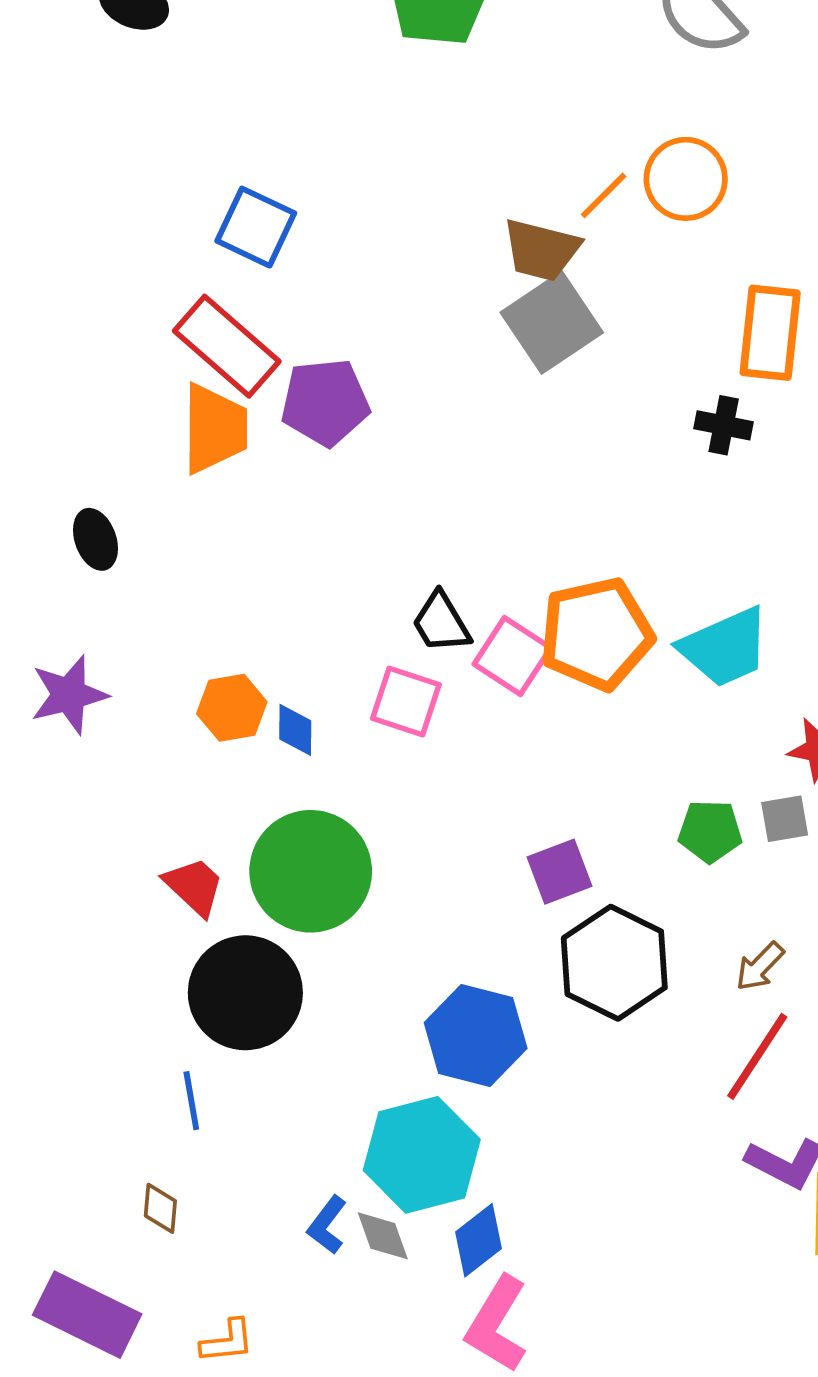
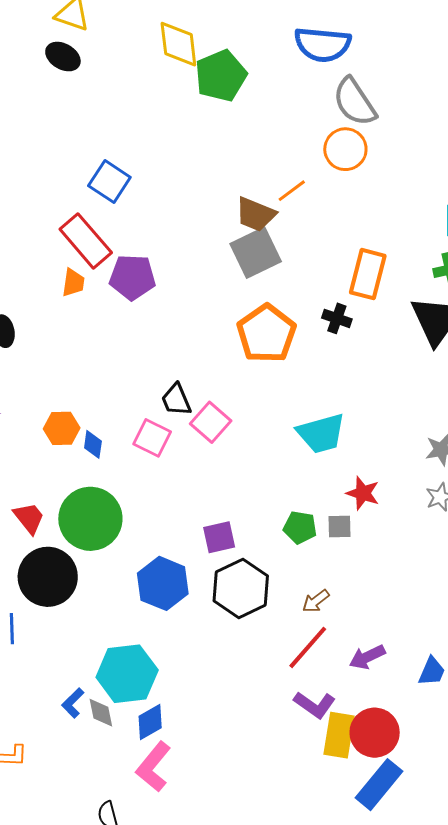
orange circle: (686, 179) -> (345, 149), moved
orange trapezoid: (215, 429) -> (73, 283), size x0.6
orange pentagon: (596, 634) -> (266, 334), moved, turned -30
blue hexagon: (476, 1035) -> (163, 583), moved

